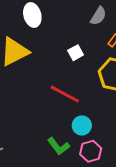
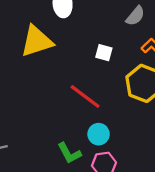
white square: (76, 53) -> (104, 53), turned 35

